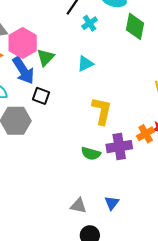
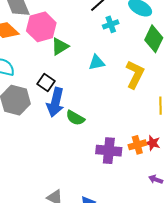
blue arrow: (23, 70) -> (55, 102), moved, turned 32
yellow L-shape: (102, 111) -> (135, 74), moved
green semicircle: (91, 154) -> (75, 118), moved

